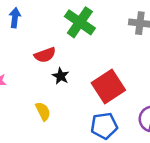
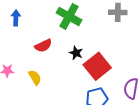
black star: (61, 76) -> (76, 53), moved
yellow semicircle: (43, 111) -> (35, 77), moved

